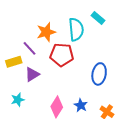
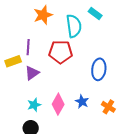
orange star: (46, 32) -> (43, 15), moved
purple line: (30, 48) -> (28, 47), turned 49
cyan star: (18, 100) -> (34, 105), moved

